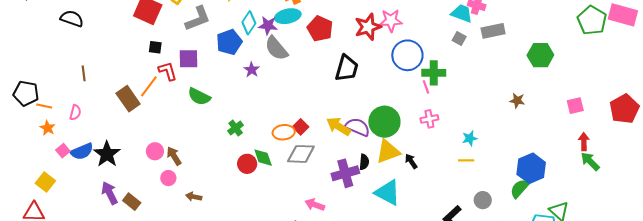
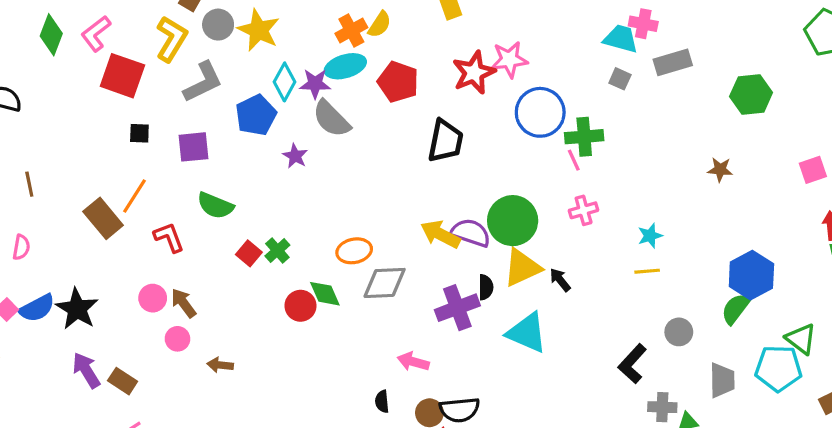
red L-shape: (168, 71) -> (169, 237), moved
red square: (301, 127) -> (249, 253), moved

